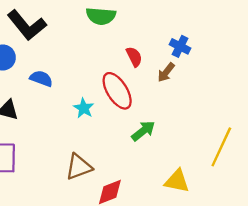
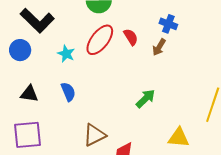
blue semicircle: (41, 78) -> (68, 92), moved, turned 54
red ellipse: (117, 91) -> (100, 40), moved, turned 76
cyan star: (84, 108) -> (66, 54), moved

